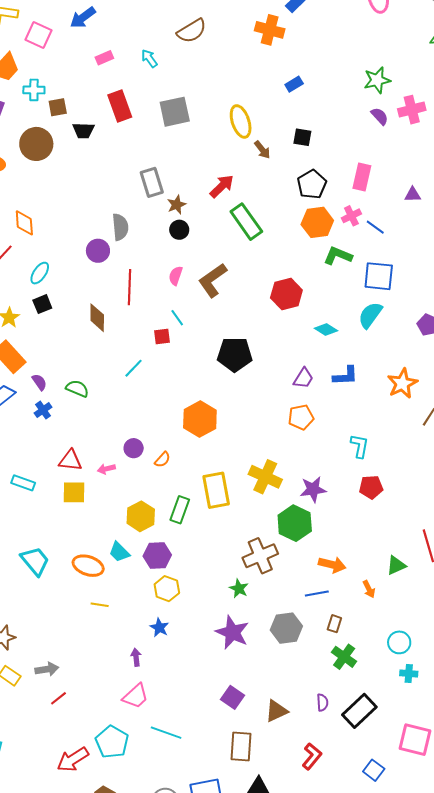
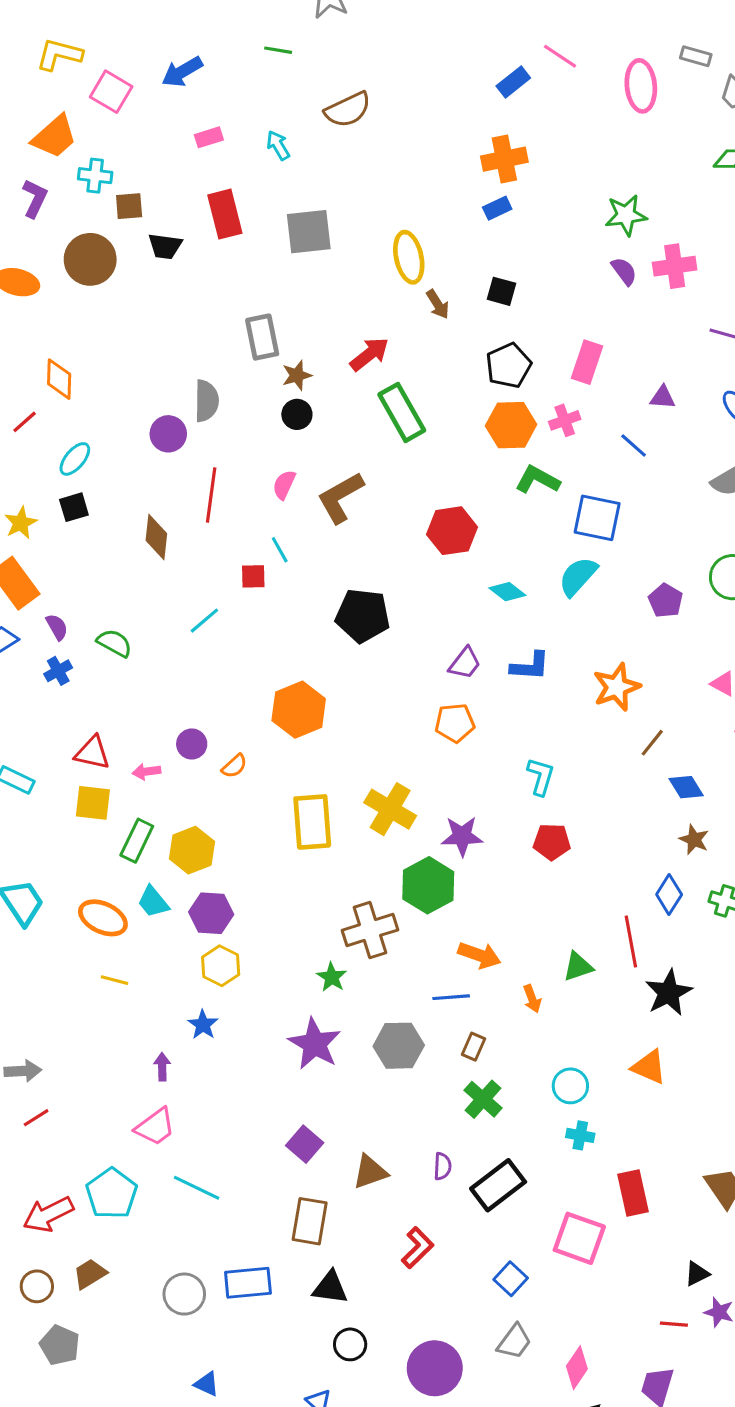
orange cross: (270, 30) -> (504, 159), moved, turned -32
blue line: (375, 227) -> (634, 446), moved
green rectangle: (180, 510) -> (137, 841), moved

